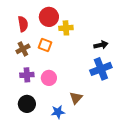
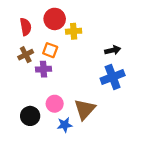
purple cross: (27, 75) -> (43, 69), moved
pink circle: (49, 78) -> (55, 104), moved
brown triangle: (76, 98) -> (85, 109), size x1.5

